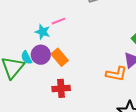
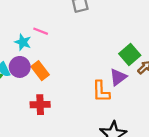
pink line: (59, 21) -> (41, 31), turned 40
orange L-shape: (116, 74) -> (101, 91), turned 75

